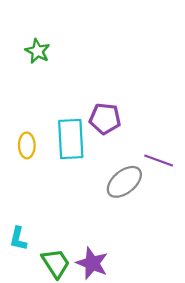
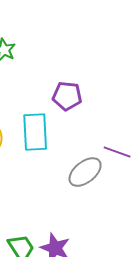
purple pentagon: (105, 119) -> (67, 96), moved

